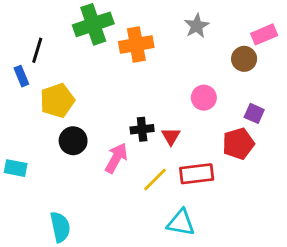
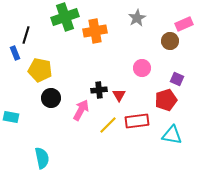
yellow pentagon: (57, 101) -> (40, 70), turned 30
cyan triangle: (181, 223) -> (172, 135), moved

